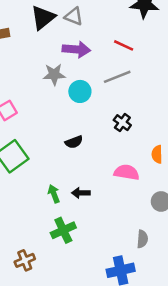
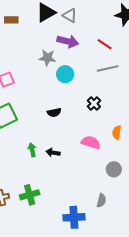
gray line: (117, 77) -> (108, 69), moved
green cross: (63, 230) -> (30, 195), moved
gray semicircle: (142, 239) -> (101, 200), moved

